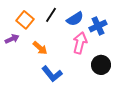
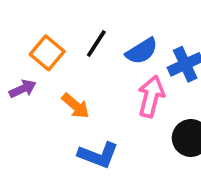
blue L-shape: (52, 74) -> (98, 155), turned -30

